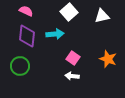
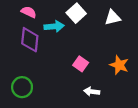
cyan arrow: (55, 34) -> (54, 26), moved
green circle: (20, 66) -> (22, 87), moved
white arrow: (72, 76) -> (92, 92), moved

